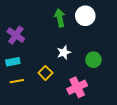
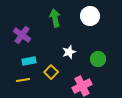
green arrow: (60, 18) -> (55, 18), moved
cyan rectangle: (13, 62) -> (29, 61), moved

